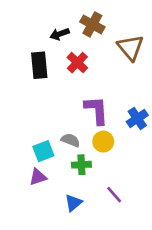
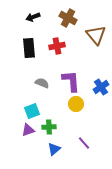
black arrow: (60, 34) -> (33, 17), moved
red cross: (77, 63) -> (57, 46), turned 35
gray semicircle: (71, 140) -> (42, 83), moved
green cross: (81, 165) -> (49, 127), moved

